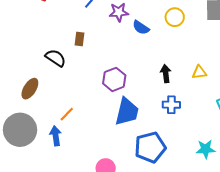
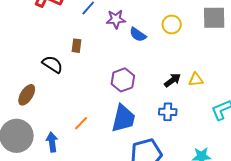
black arrow: (166, 74) -> (172, 80), moved, turned 60
purple hexagon: (114, 79) -> (123, 80), moved
orange line: (67, 114) -> (81, 123), moved

